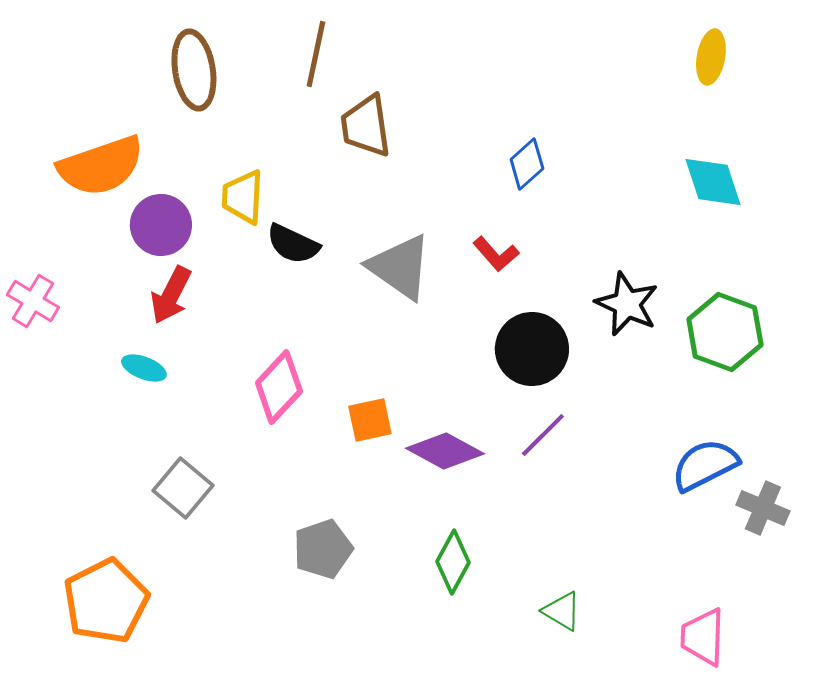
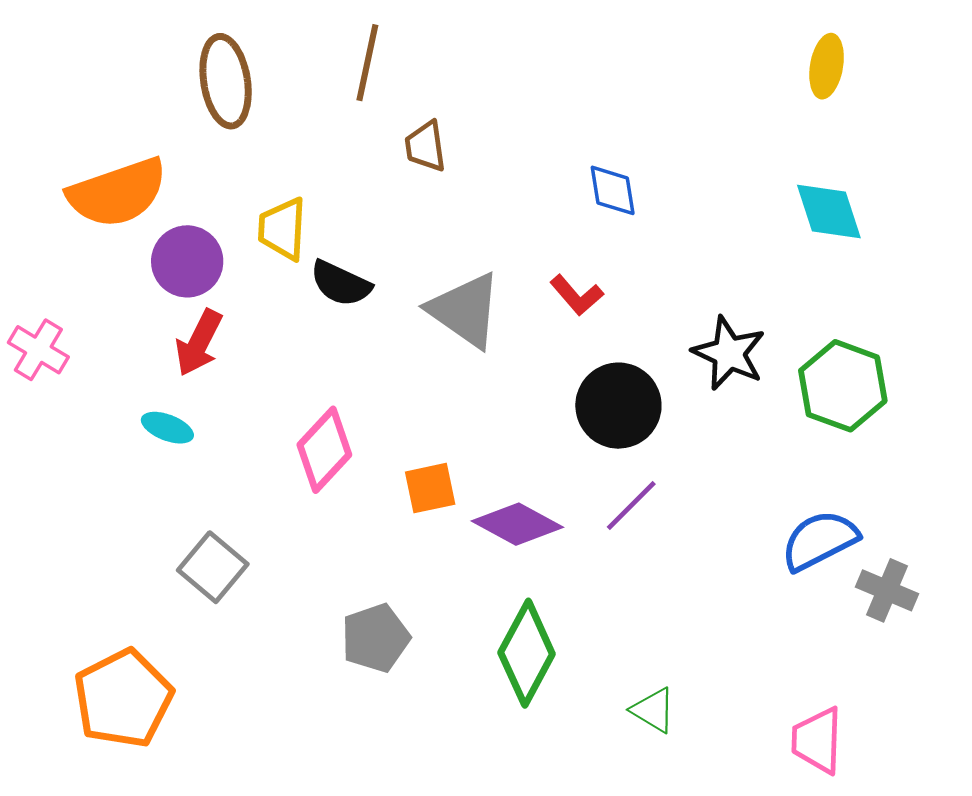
brown trapezoid: (366, 126) -> (425, 146), size x0.7
blue diamond: (527, 164) -> (613, 190), turned -57
green diamond: (453, 562) -> (527, 653), size x1.4

